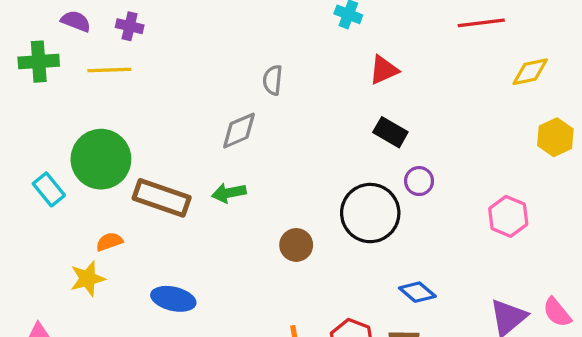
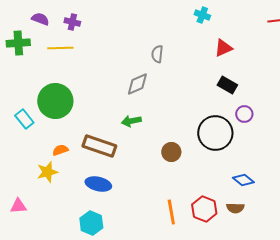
brown rectangle: (162, 198) -> (99, 146), moved

